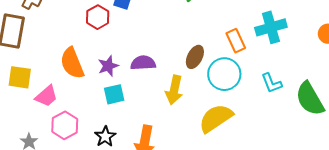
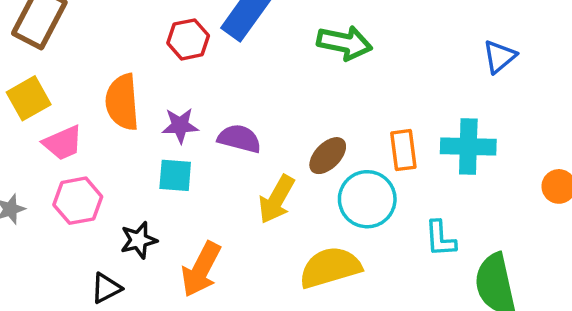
yellow square: (20, 77) -> (29, 98), turned 35

